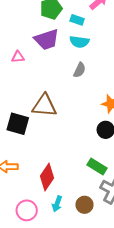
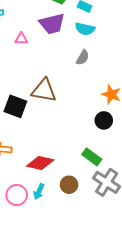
red diamond: (47, 177) -> (40, 163), turned 64
cyan arrow: (57, 204) -> (39, 192), moved
brown circle: (84, 205) -> (69, 185), moved

